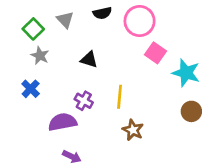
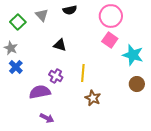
pink circle: (140, 21) -> (111, 16), moved
gray star: (40, 56) -> (11, 48), moved

